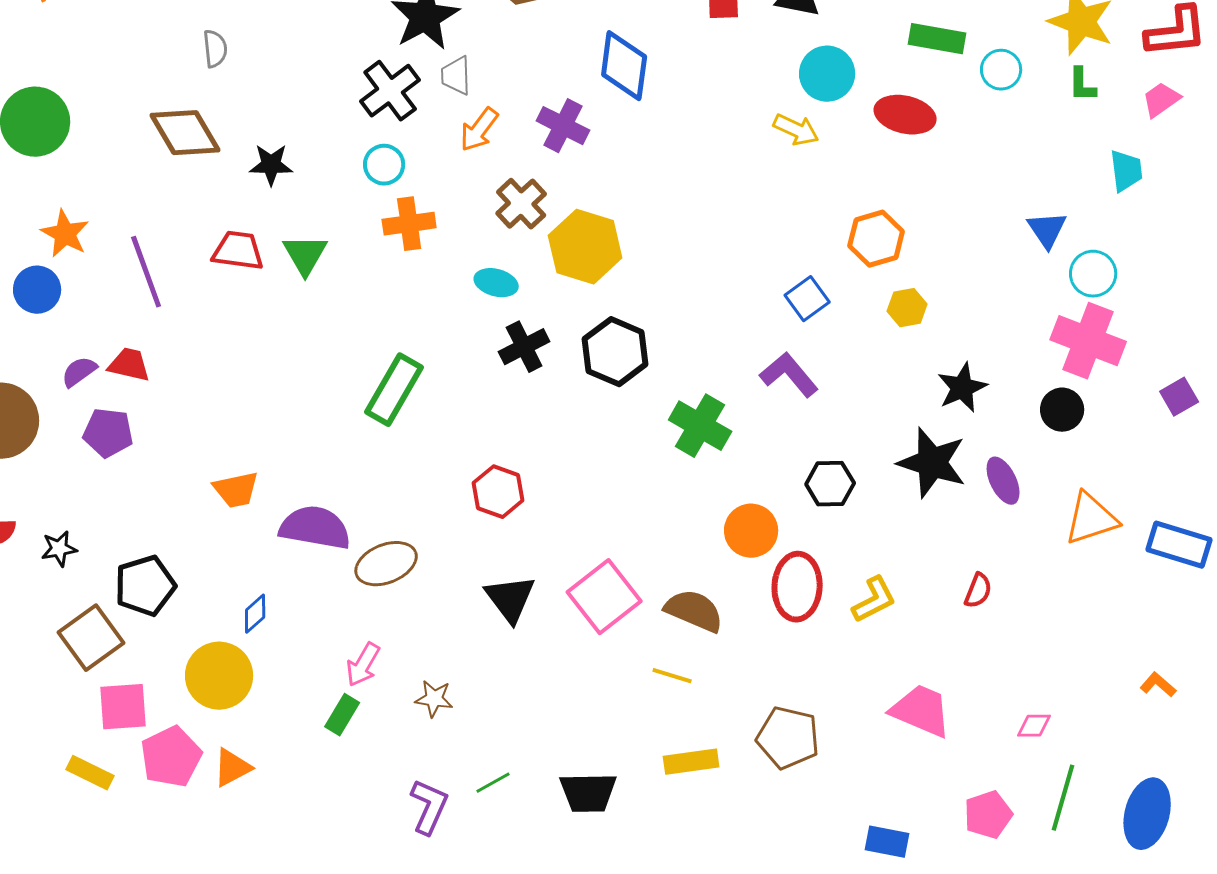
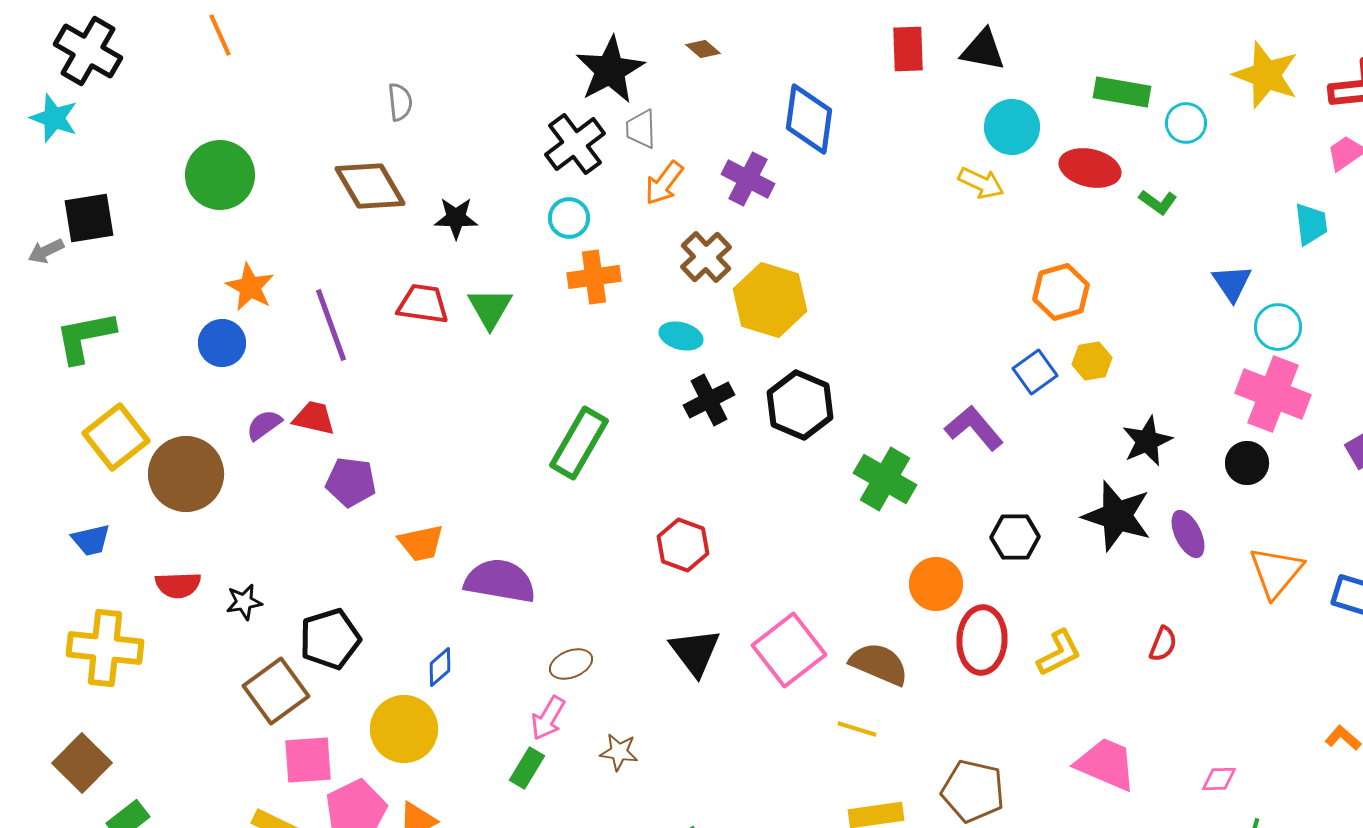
green L-shape: (1082, 85) -> (1158, 202), moved, turned -54
blue square: (807, 299) -> (1035, 372), moved
purple pentagon: (108, 433) -> (351, 482), moved
orange triangle: (1091, 519) -> (1276, 572), turned -32
brown ellipse: (386, 564) -> (571, 664), moved, size x0.7

